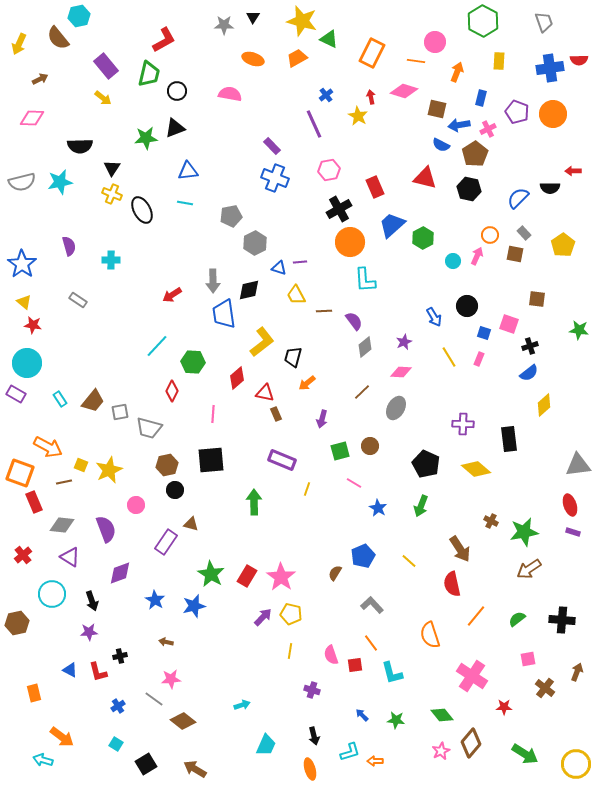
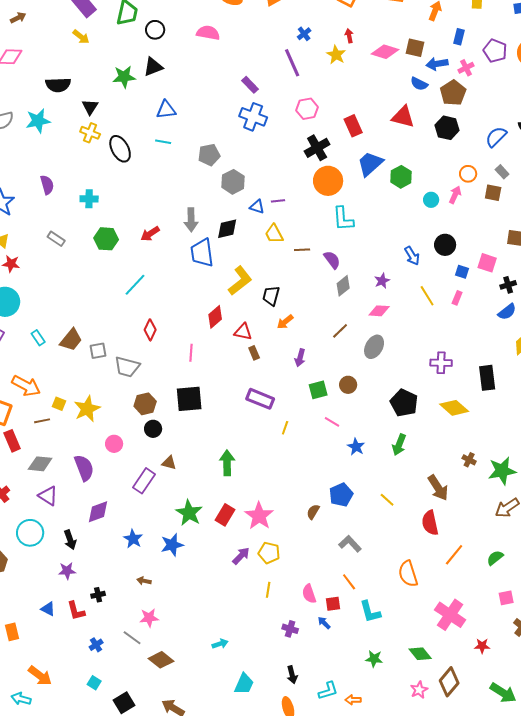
pink diamond: (404, 91) -> (385, 52), moved
green hexagon: (193, 362) -> (106, 239), moved
green arrow: (254, 502) -> (227, 463), moved
blue arrow: (362, 715) -> (324, 623), moved

